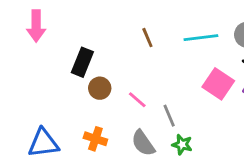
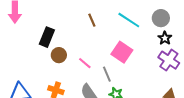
cyan line: (201, 38) -> (129, 20), turned 40
pink square: (218, 84) -> (122, 52), moved

